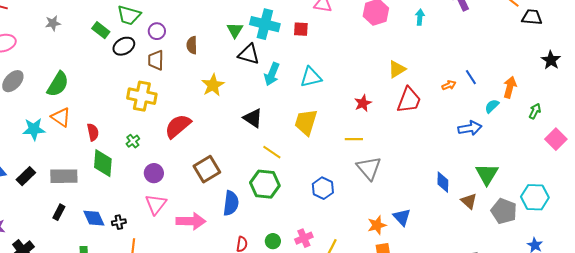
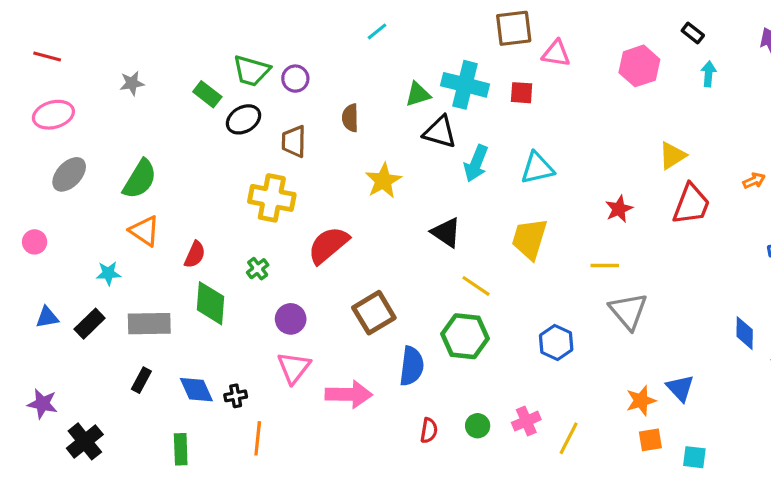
green triangle: (235, 30) -> (418, 94), turned 42
purple circle: (157, 31) -> (295, 79), moved
cyan star: (34, 129) -> (108, 273), moved, size x0.7
red semicircle: (93, 132) -> (195, 255), turned 36

